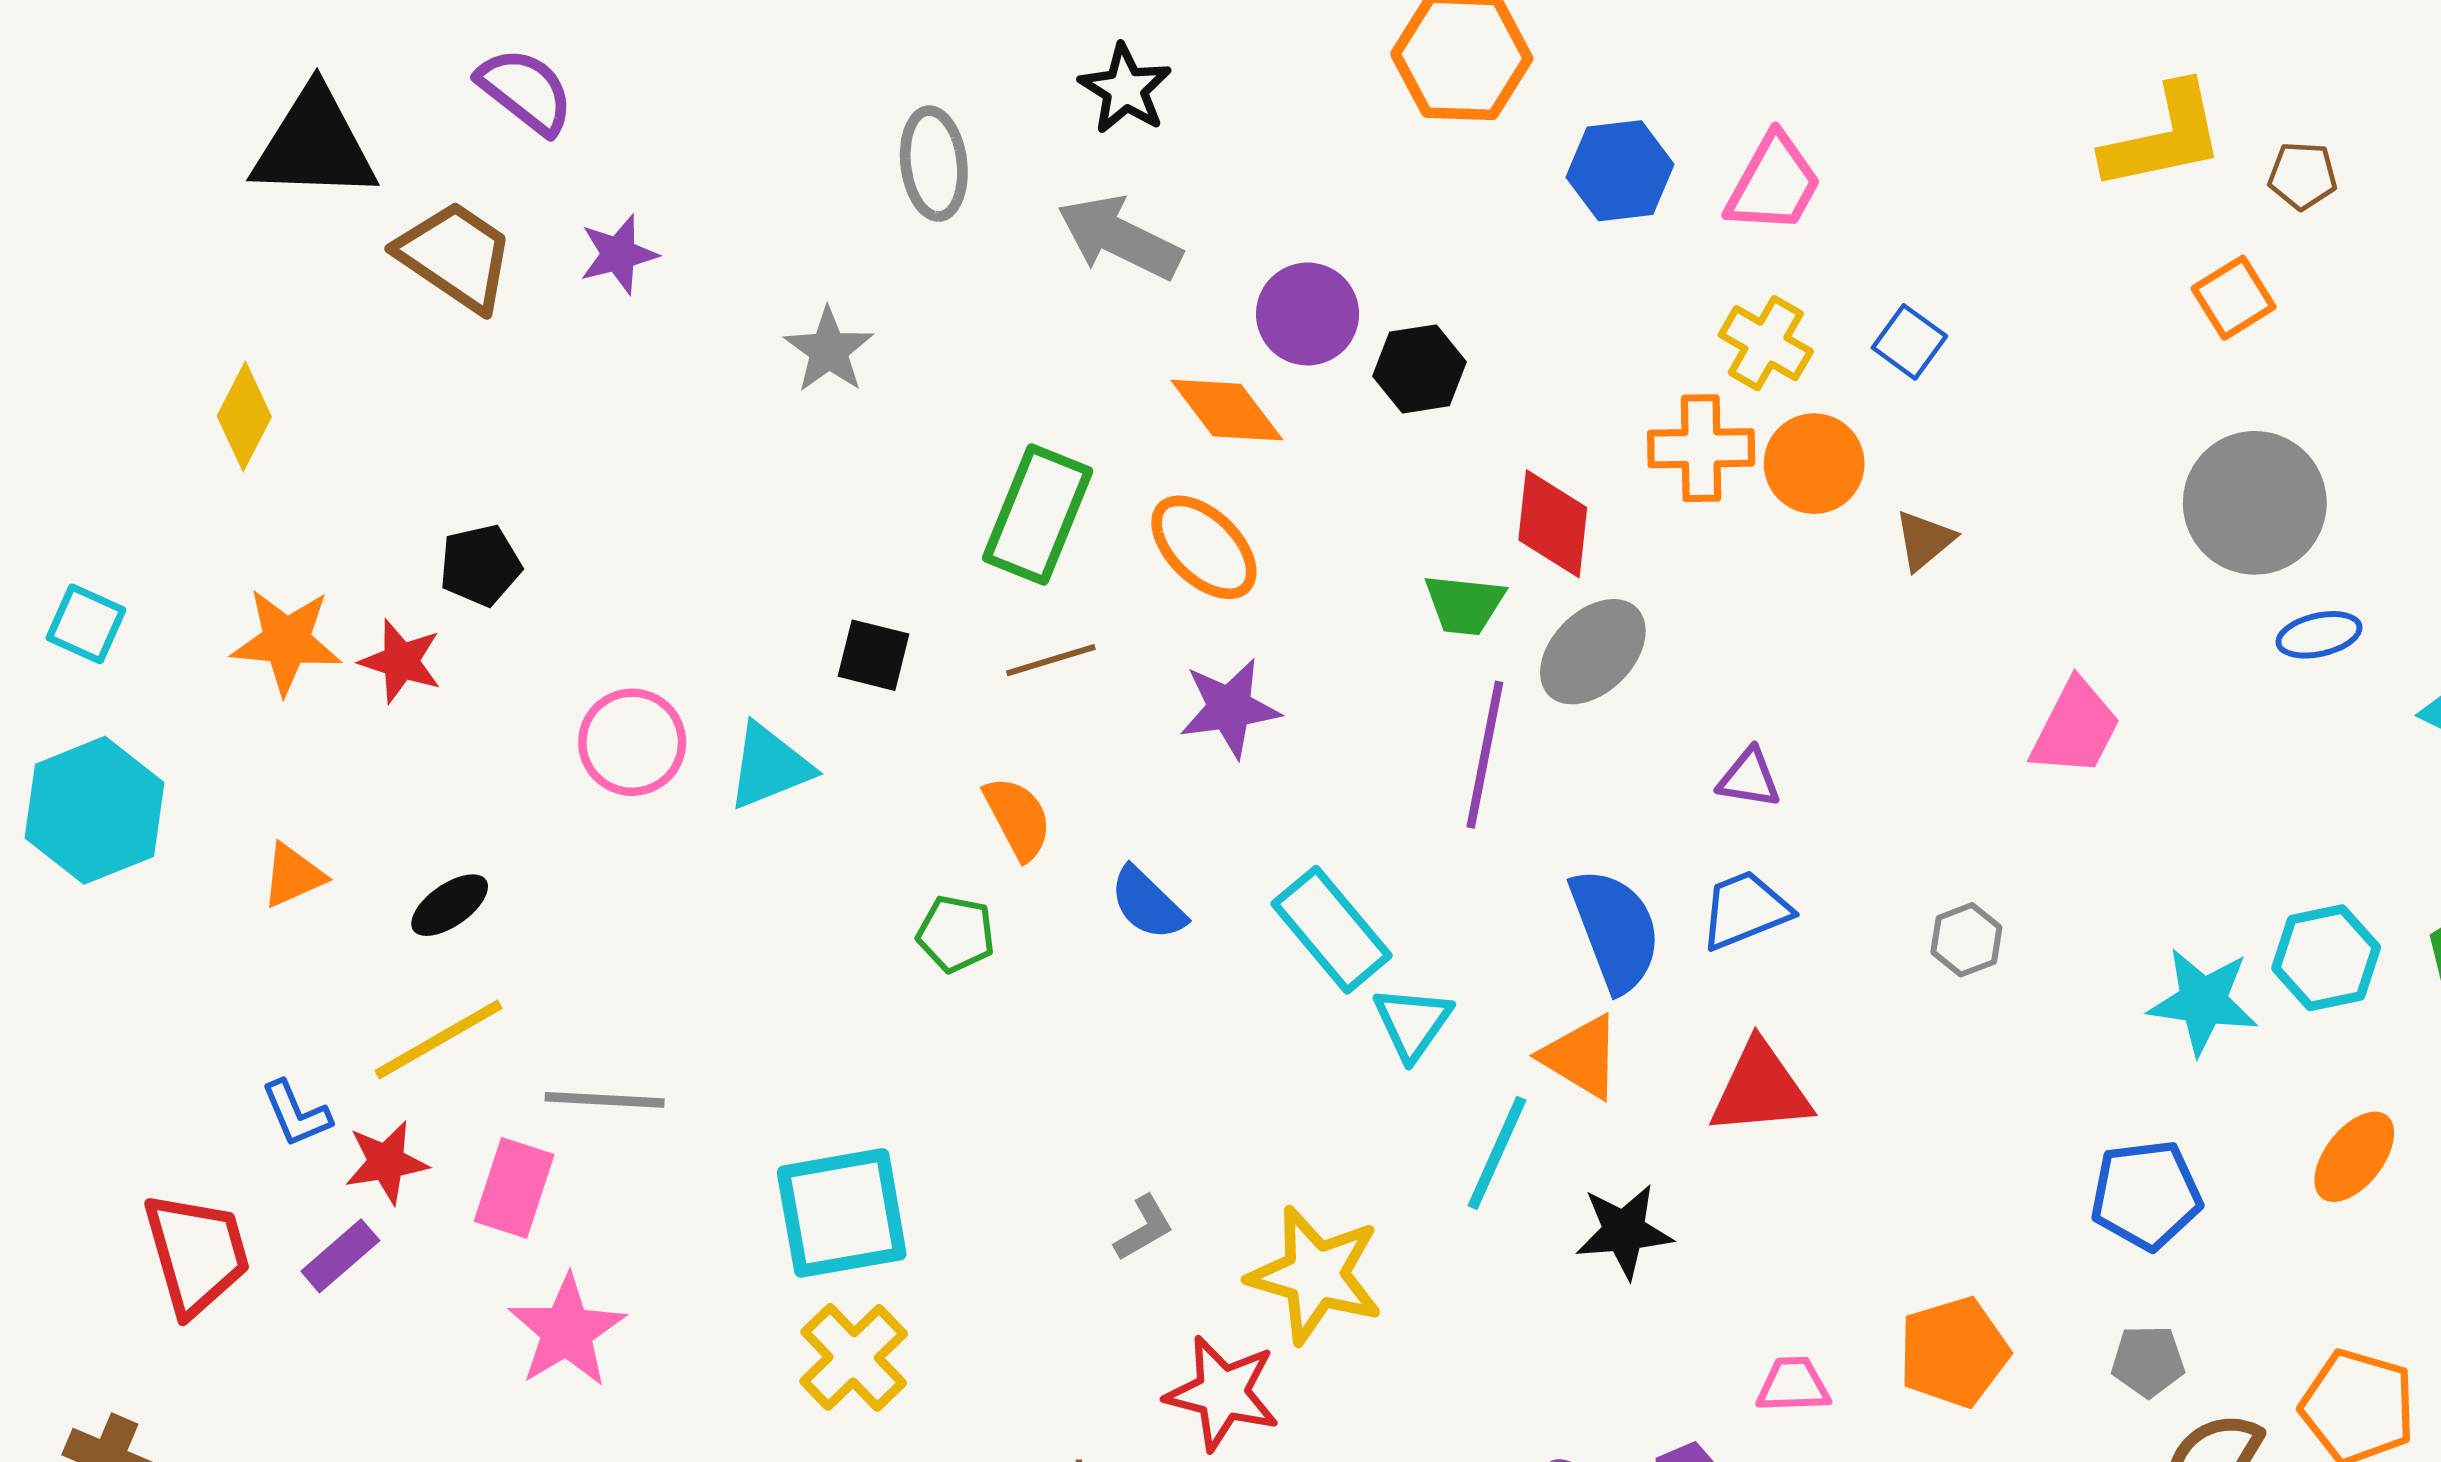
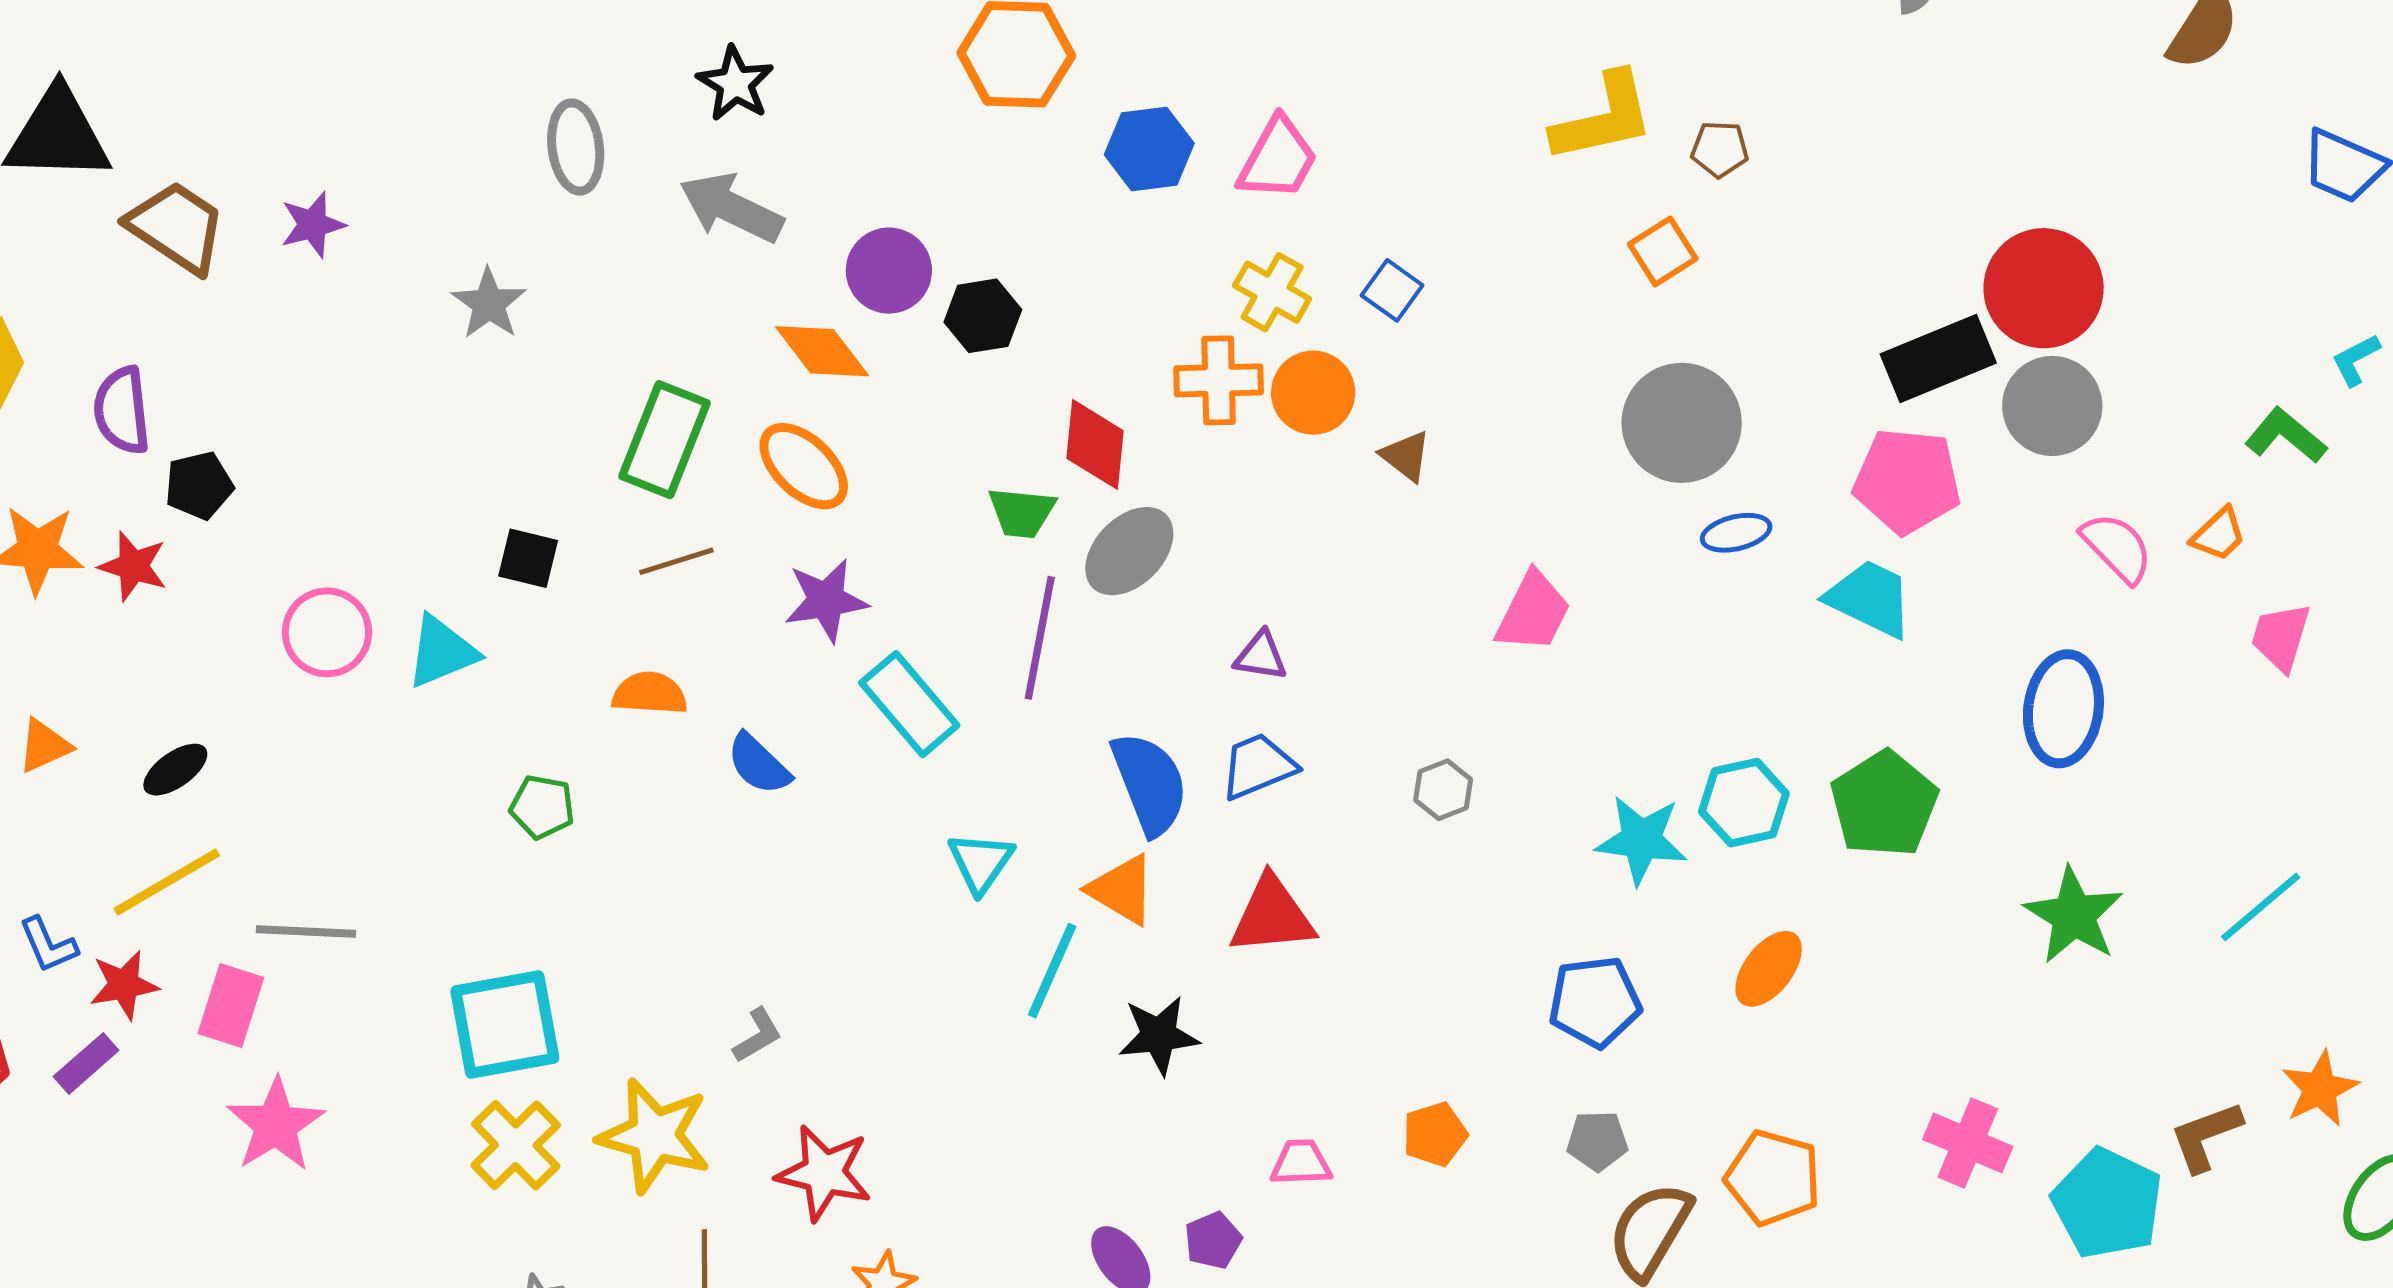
purple semicircle: (526, 91) -> (122, 410), moved, turned -134
brown triangle: (1924, 540) -> (1406, 456), turned -42
orange semicircle: (1018, 818) -> (650, 693), turned -58
cyan rectangle: (1332, 930) -> (909, 704), moved
green pentagon: (956, 934) -> (542, 807), moved
yellow star: (1315, 1275) -> (654, 1136), moved
orange pentagon: (1954, 1352) -> (1435, 1134), size x0.7

